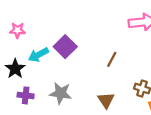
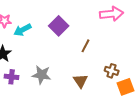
purple square: (65, 47) -> (59, 26), moved
cyan arrow: (38, 55) -> (23, 30), moved

